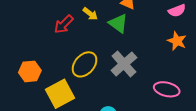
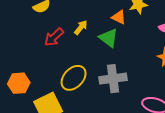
yellow arrow: (90, 14) -> (81, 27), turned -91
gray cross: (124, 64) -> (113, 79), turned 32

